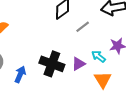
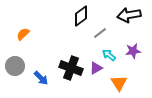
cyan arrow: (99, 56) -> (109, 55), moved
blue arrow: (20, 74) -> (41, 78), turned 112

